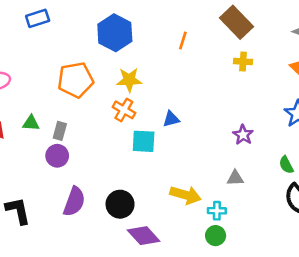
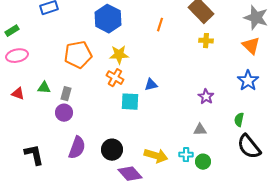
green semicircle: (286, 165) -> (239, 120), turned 40
yellow arrow: (185, 195) -> (156, 156), moved
green circle: (216, 236) -> (203, 162), moved

